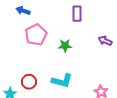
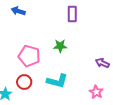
pink pentagon: (36, 35) -> (29, 56), moved, turned -30
purple arrow: (105, 41) -> (102, 63), moved

